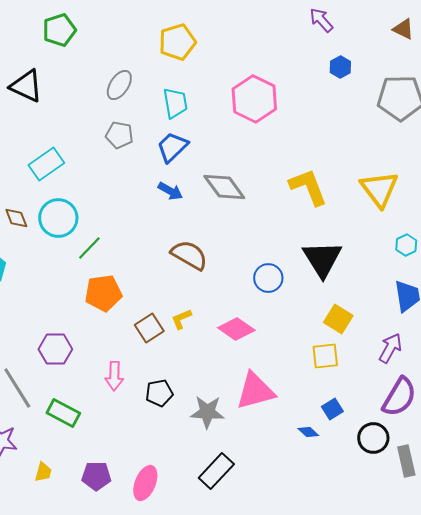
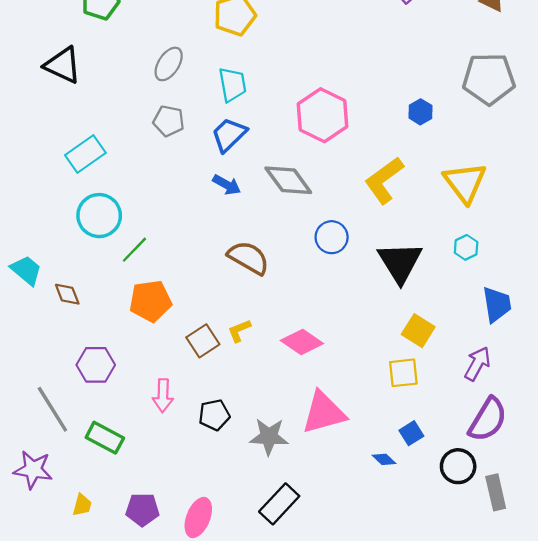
blue hexagon: (340, 67) -> (420, 112), moved
pink hexagon: (254, 99) -> (322, 115), moved
yellow L-shape: (308, 187) -> (384, 180), turned -105
brown diamond: (16, 218) -> (67, 294), moved
cyan hexagon: (406, 245) -> (466, 247), moved
blue circle: (268, 278) -> (332, 237), moved

